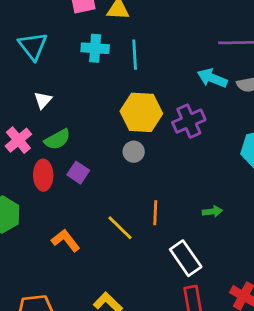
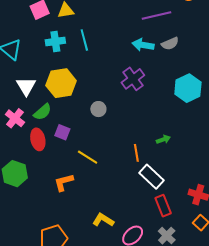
white triangle: (43, 100) -> (26, 86), size x1.5
yellow hexagon: (141, 112) -> (61, 83), moved
orange line: (155, 213) -> (136, 153), moved
yellow line: (120, 228) -> (88, 157), moved
orange L-shape: (66, 240) -> (64, 182), turned -55

